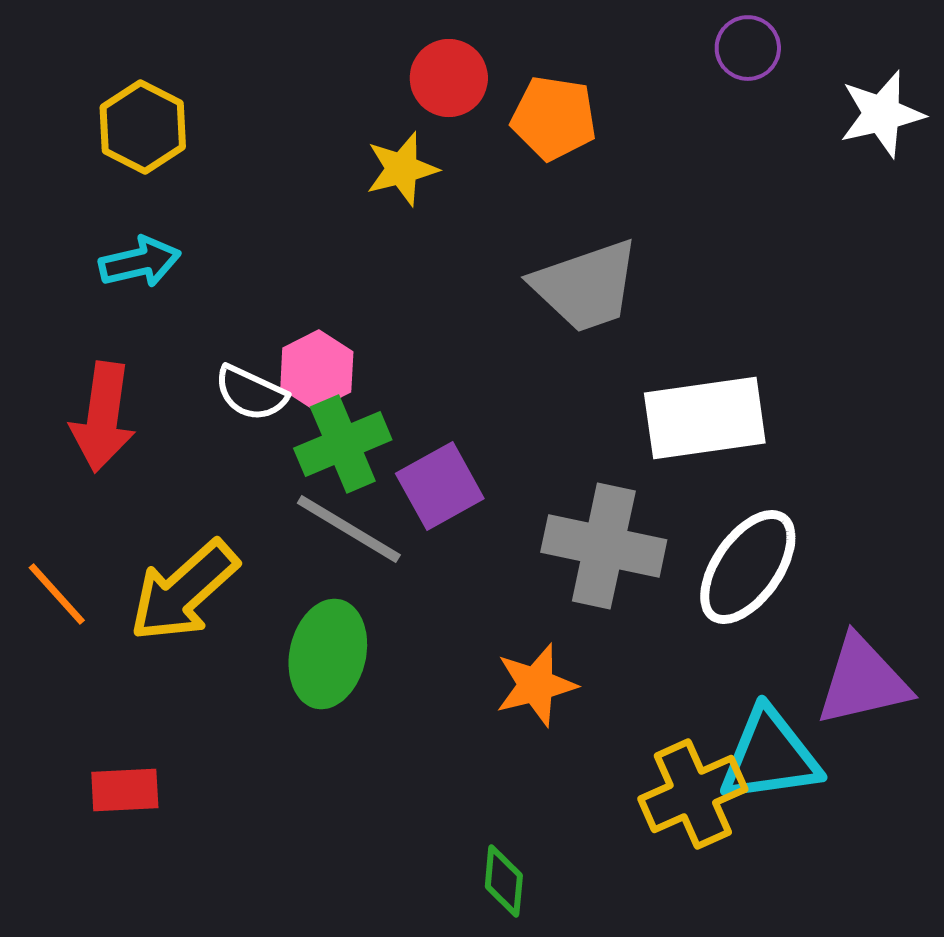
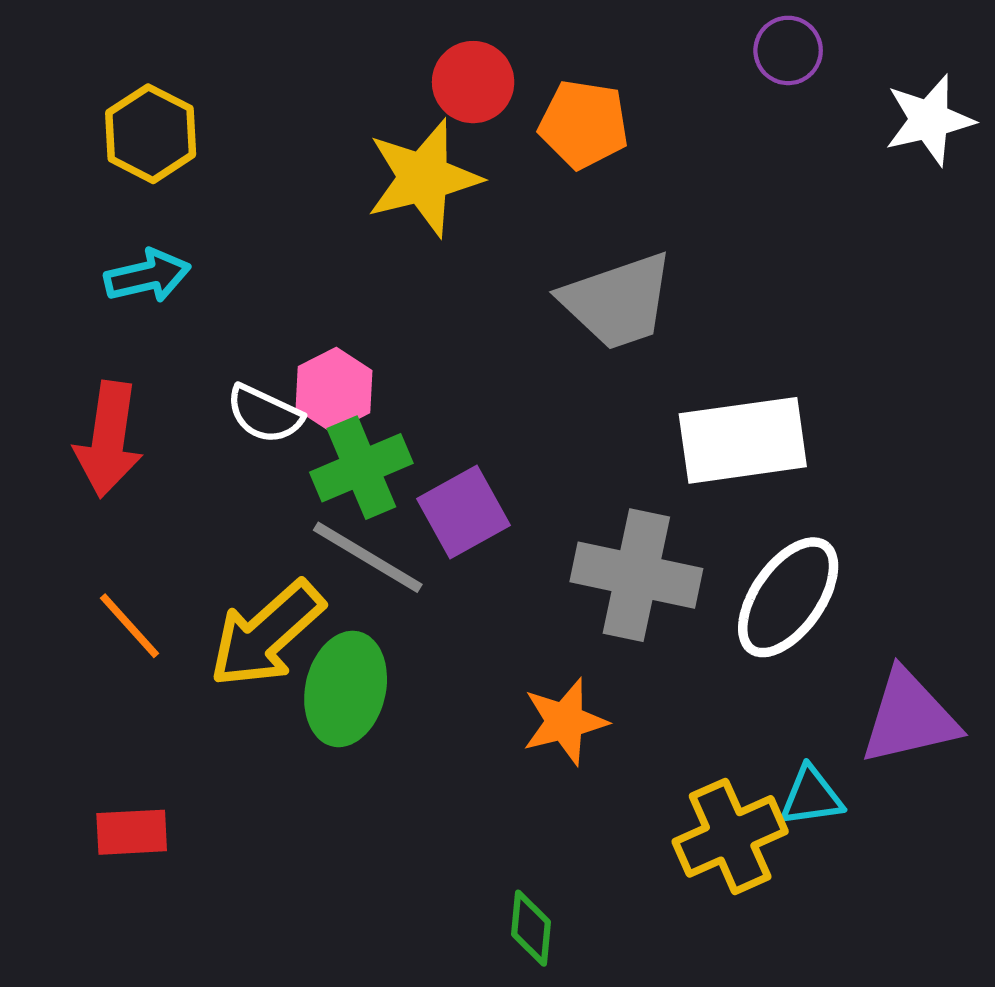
yellow star: (402, 169) -> (424, 178), size x1.5
yellow arrow: (184, 591) -> (267, 634), moved
orange line: (57, 594) -> (130, 626), moved
cyan triangle: (770, 756) -> (811, 796), size x0.6

